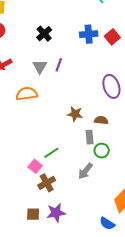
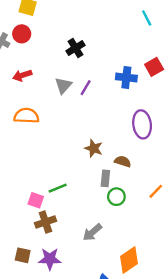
blue cross: (89, 34) -> (126, 78), moved
orange semicircle: (27, 94) -> (26, 116), moved
pink square: (35, 166) -> (36, 200), turned -32
gray arrow: (85, 171) -> (92, 232), moved

